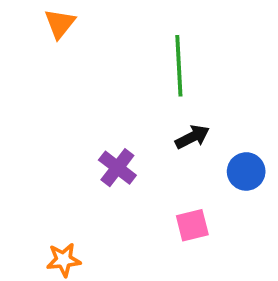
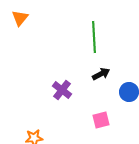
orange triangle: (60, 24) -> (20, 18), moved

